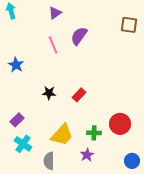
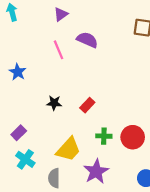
purple semicircle: (79, 36) -> (87, 40), turned 78
green cross: (94, 133) -> (104, 136), moved
purple star: (87, 155) -> (96, 171), size x1.6

